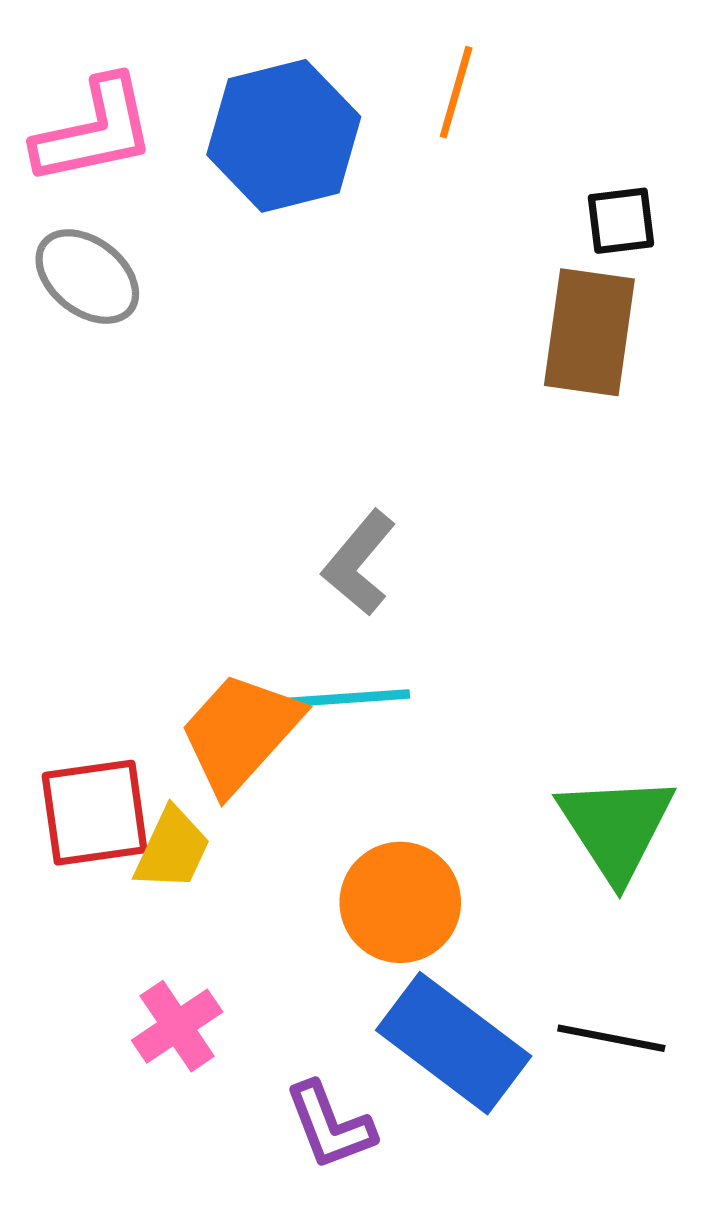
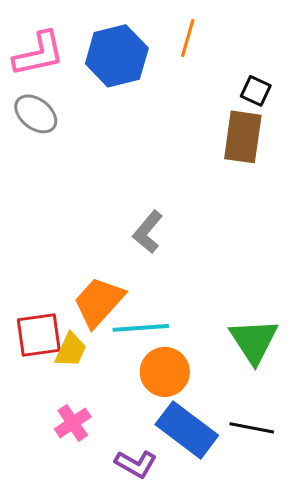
black square: (621, 221) -> (256, 91), turned 32
cyan line: (342, 699) -> (141, 328), moved
purple L-shape: (330, 1126) -> (136, 464), turned -39

